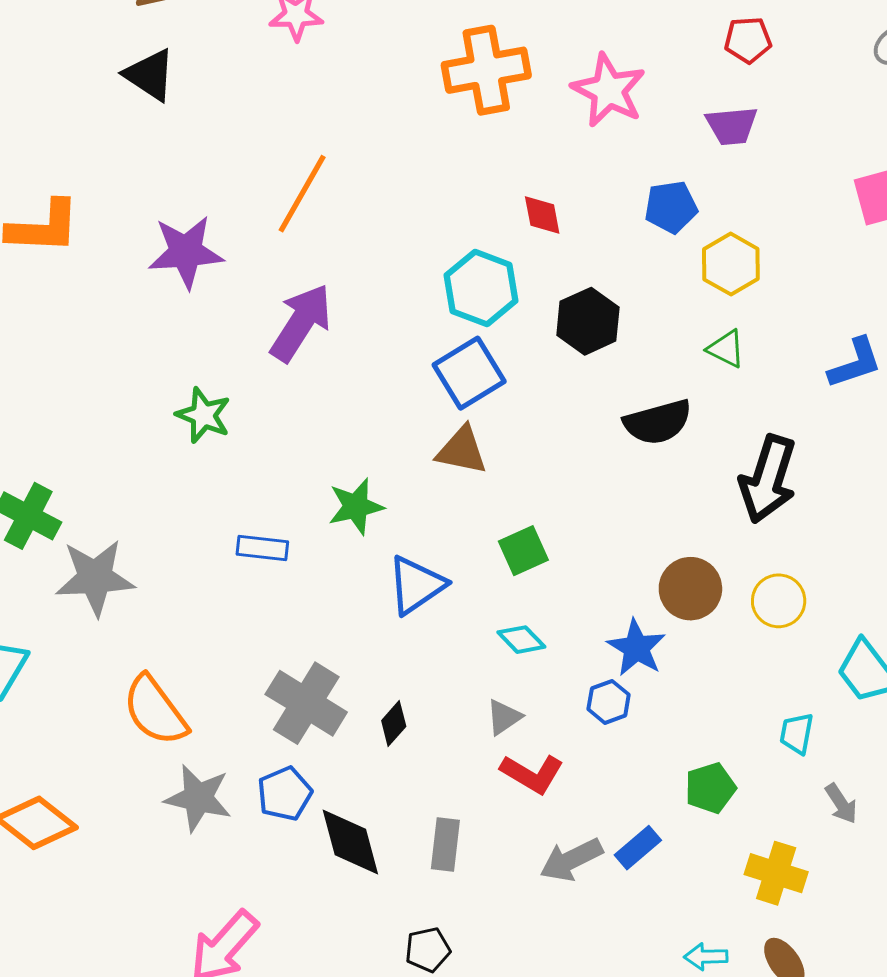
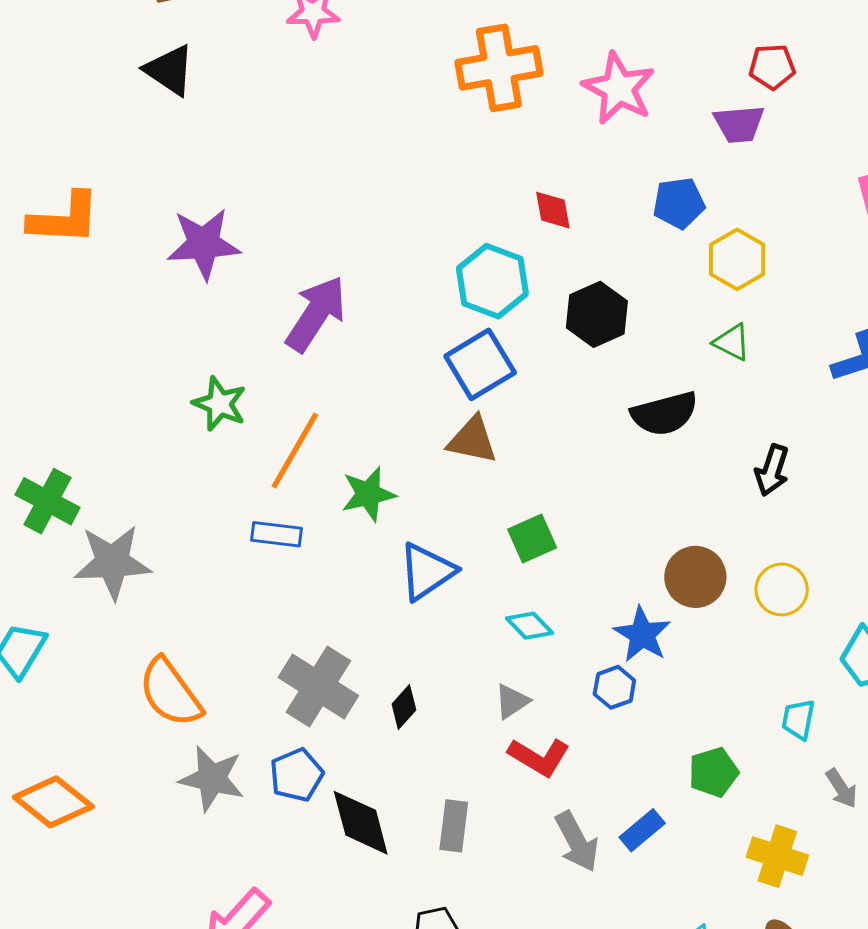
red pentagon: (748, 40) -> (772, 67), moved
orange line: (302, 194) -> (295, 451), moved
black arrow: (768, 479) -> (772, 470), size x0.6
gray arrow: (571, 860) -> (577, 842), turned -92

